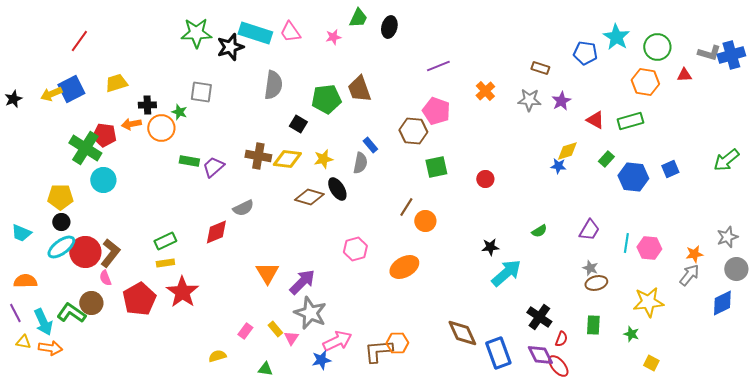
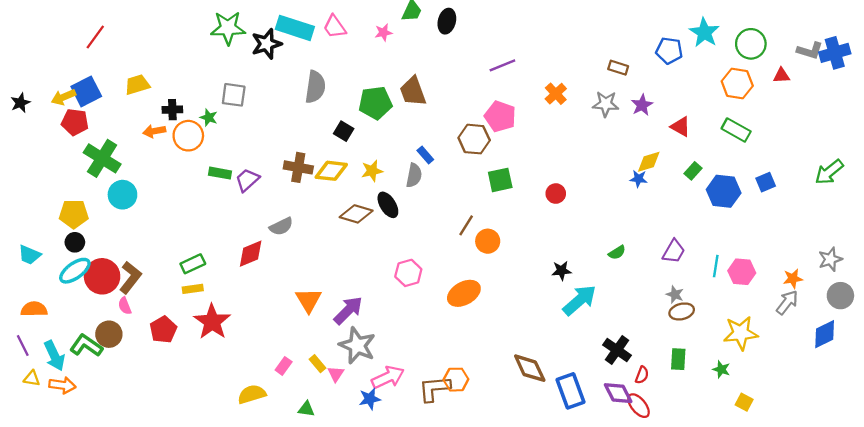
green rectangle: (630, 121) -> (736, 130), moved, turned 45
red pentagon: (104, 135) -> (75, 122), moved
red pentagon: (139, 299) -> (163, 330), size x0.7
yellow semicircle: (217, 356) -> (252, 394), size x1.4

